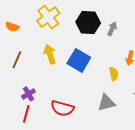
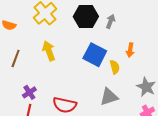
blue square: (79, 60) -> (95, 55), moved

